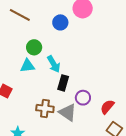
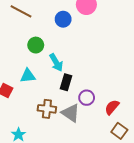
cyan triangle: (27, 66) -> (28, 76), moved

